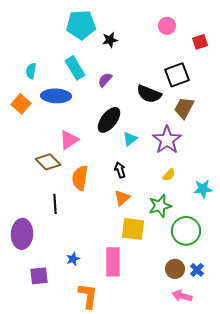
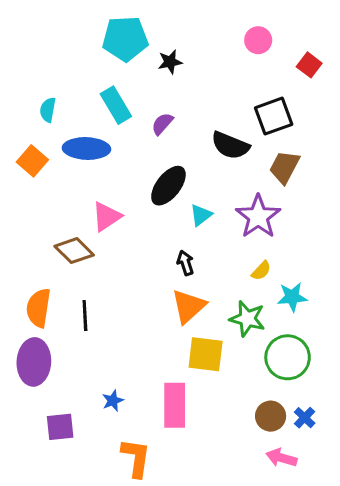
red square: (200, 42) -> (309, 65), turned -35
orange semicircle: (80, 178) -> (39, 308), moved
cyan star: (203, 189) -> (292, 297), moved
orange triangle: (122, 198) -> (189, 306), size x1.4
green star: (160, 206) -> (247, 319), turned 30

